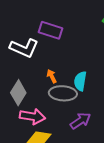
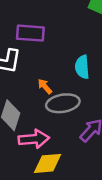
cyan semicircle: (80, 81) -> (82, 67), moved

